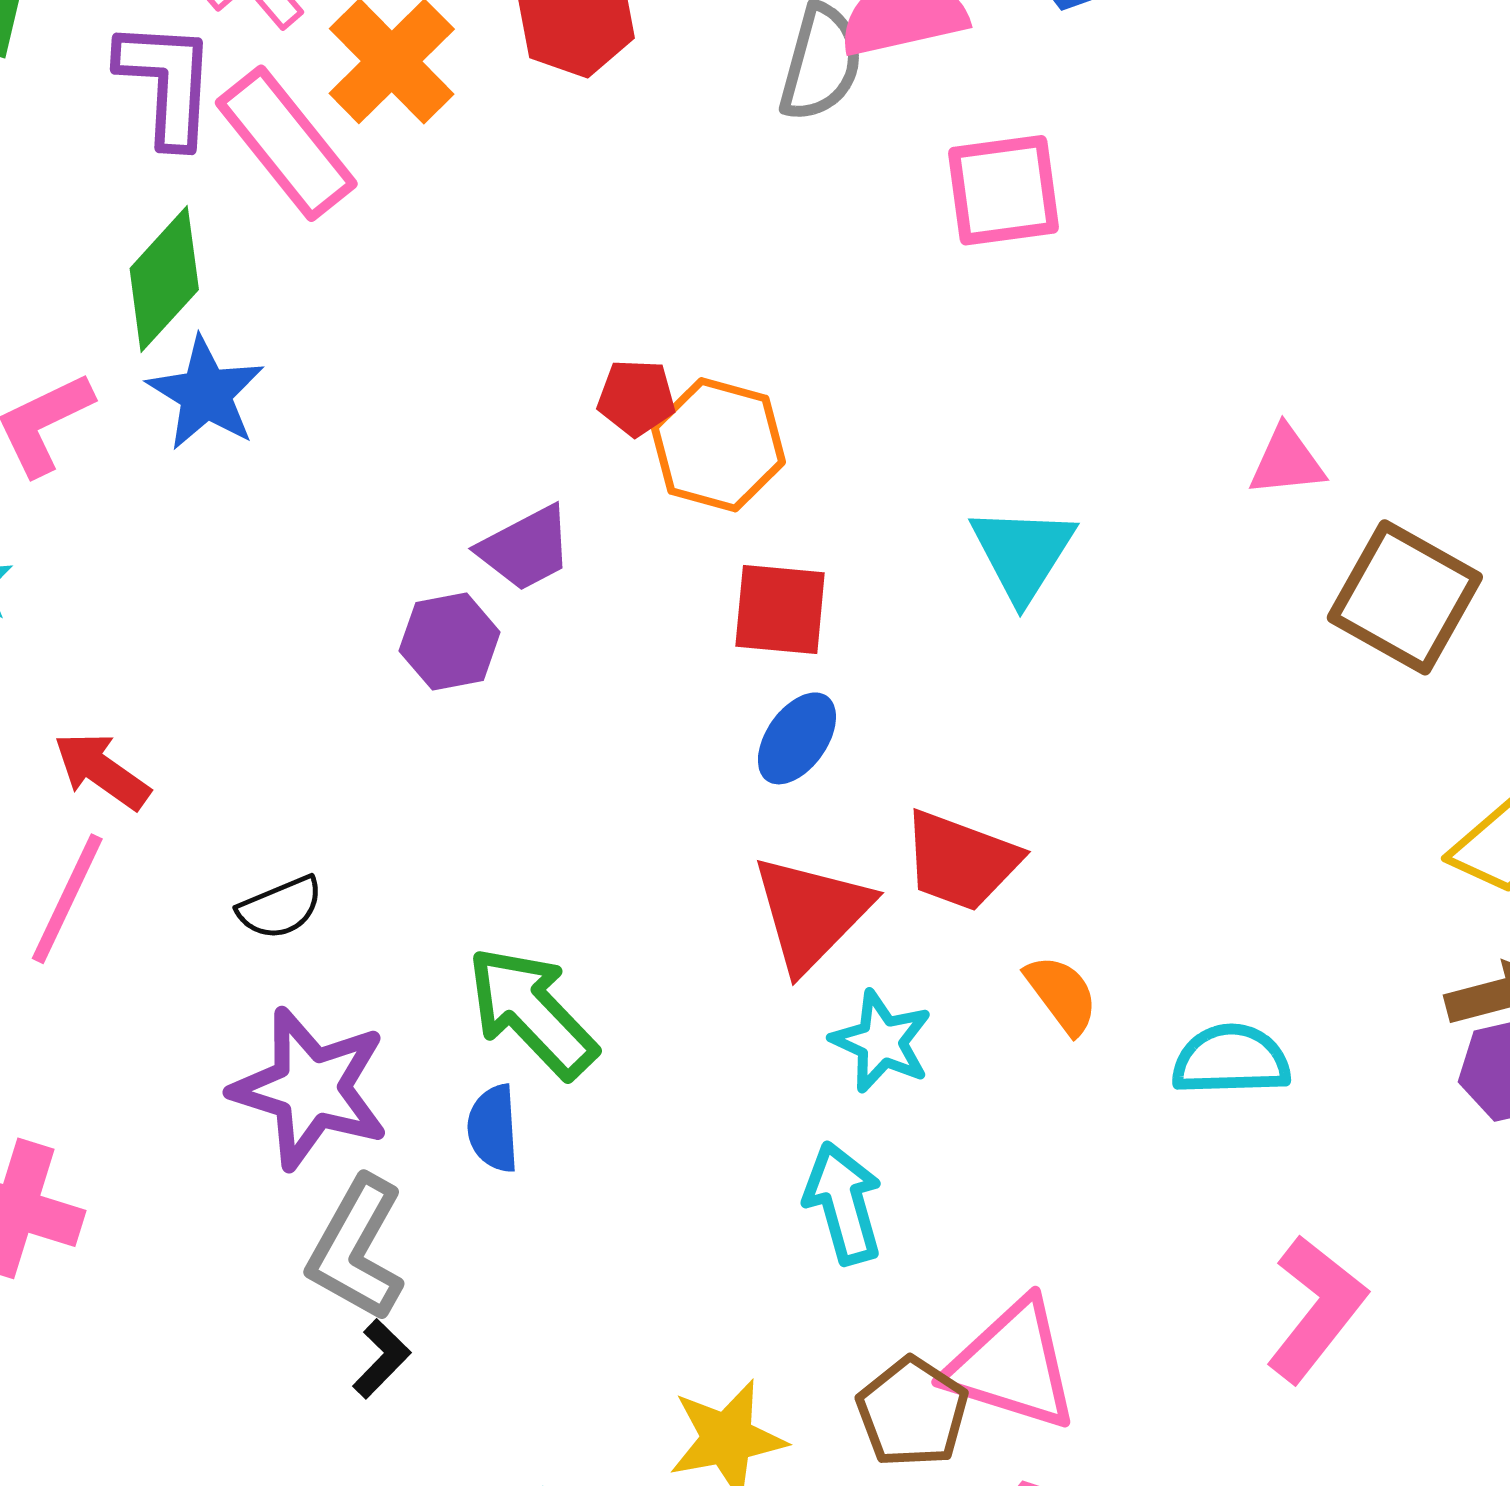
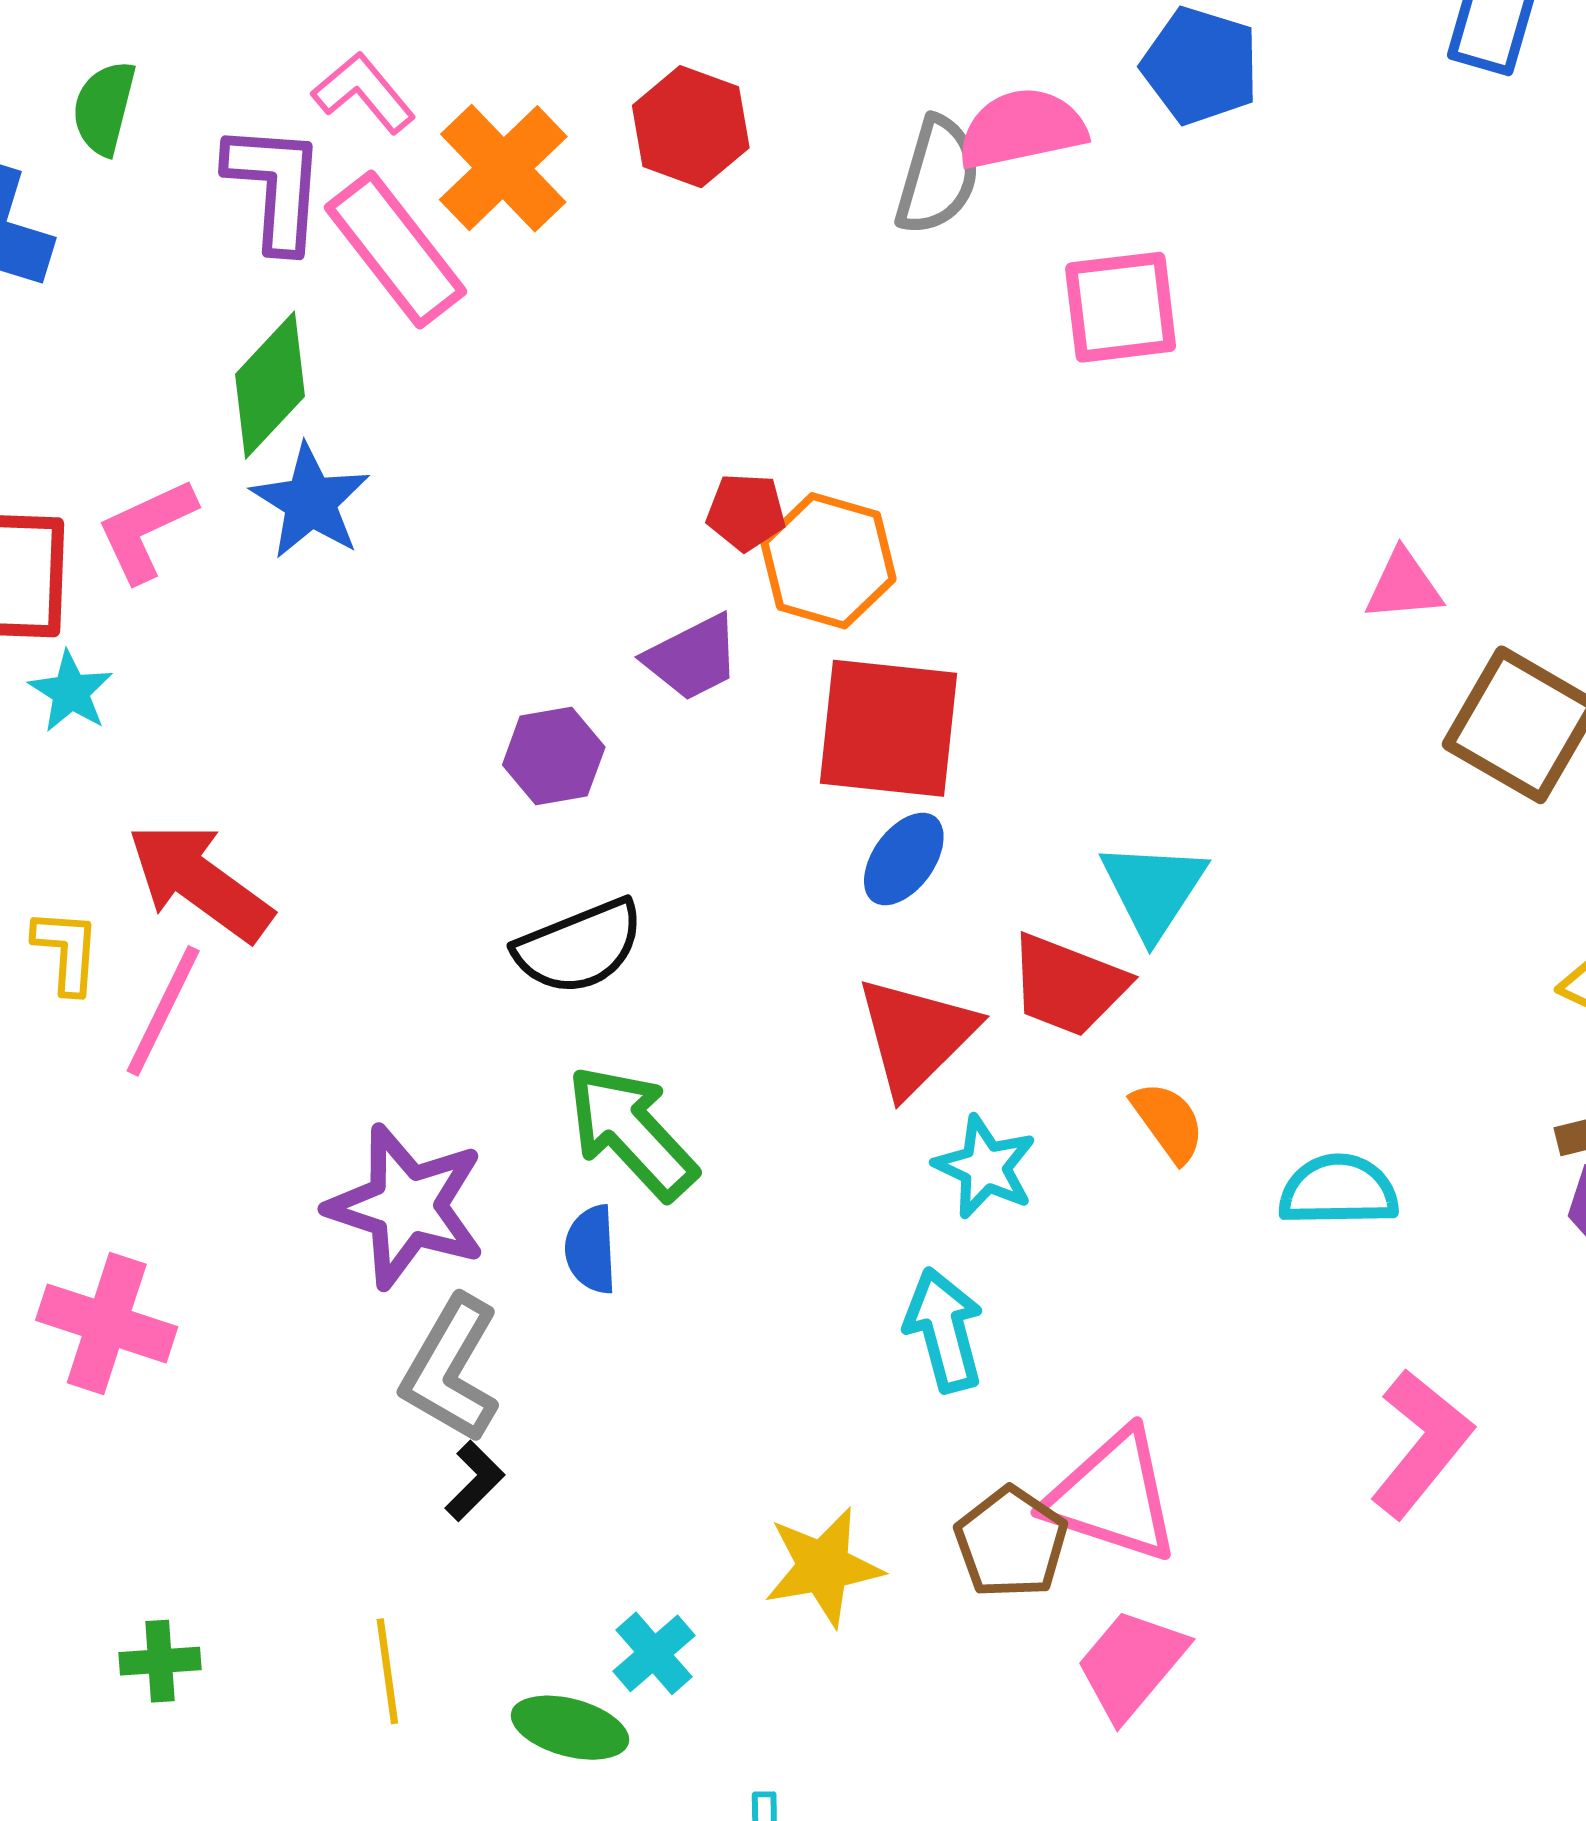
purple trapezoid: (526, 548) -> (693, 658), moved
cyan triangle: (1023, 553) -> (1153, 889), moved
red square: (780, 609) -> (889, 728), size x1.5
red arrow: (102, 771) -> (200, 882), size x1.5
black semicircle: (280, 908) -> (579, 947), moved, size x1.5

